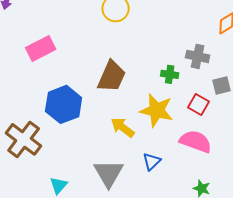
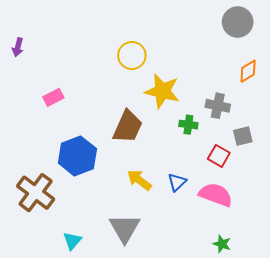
pink rectangle: (41, 48) -> (53, 97), size x0.7
yellow star: (157, 110) -> (162, 91), moved
blue triangle: (152, 161) -> (177, 182), moved

